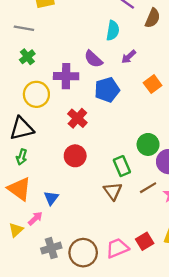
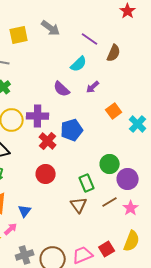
cyan semicircle: (113, 31) -> (79, 64), turned 36
purple cross: (66, 76) -> (38, 116), moved
blue pentagon: (107, 90) -> (72, 130), moved

